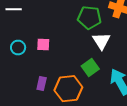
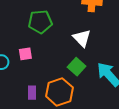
green pentagon: (89, 17) -> (40, 22), moved

